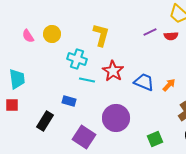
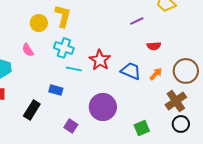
yellow L-shape: (101, 35) -> (63, 16), moved
pink semicircle: (28, 36) -> (28, 50), moved
red semicircle: (171, 36) -> (154, 46), moved
purple square: (84, 137) -> (71, 126), size x0.6

